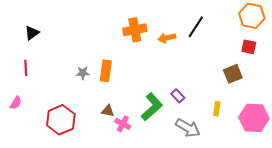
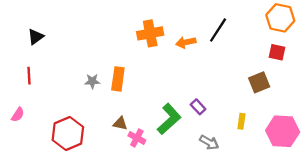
gray arrow: (188, 128) -> (209, 142), size x0.7

